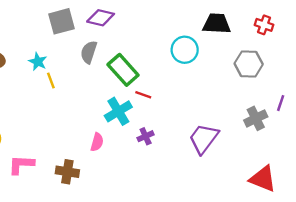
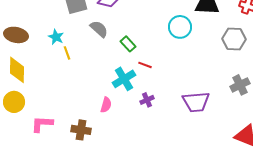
gray semicircle: (89, 52) -> (99, 29), turned 114
green rectangle: (123, 70) -> (128, 44), size x0.6
purple trapezoid: (204, 139) -> (196, 102), turned -132

